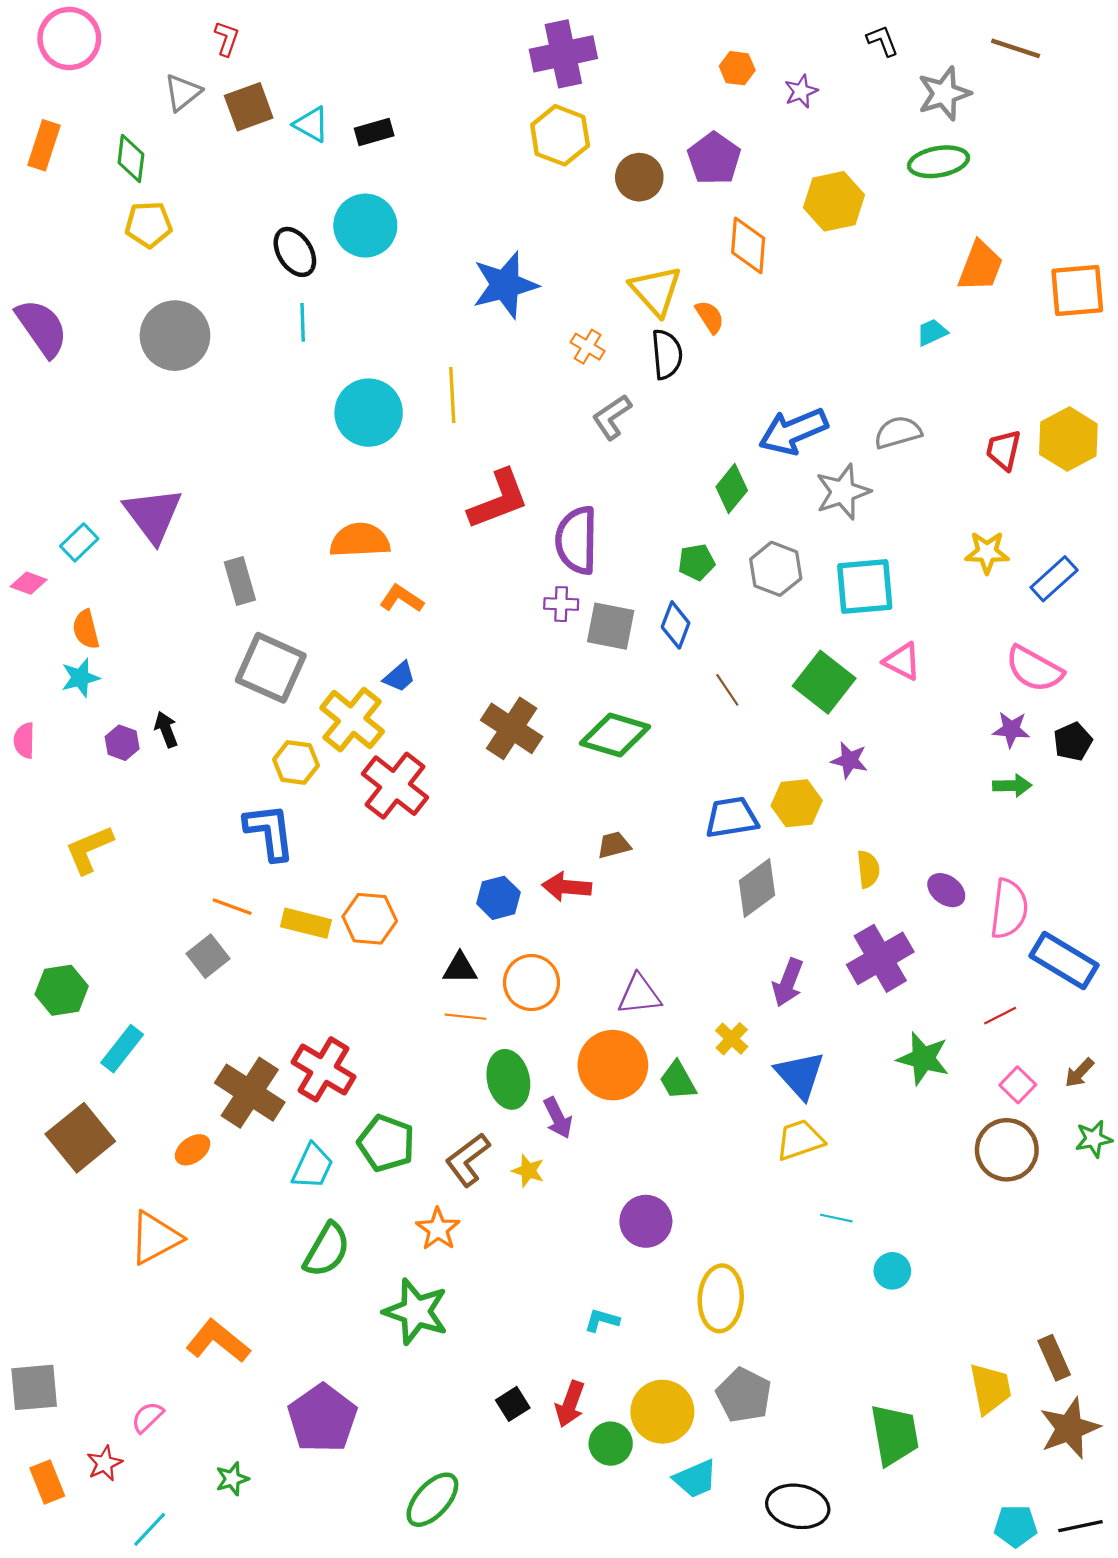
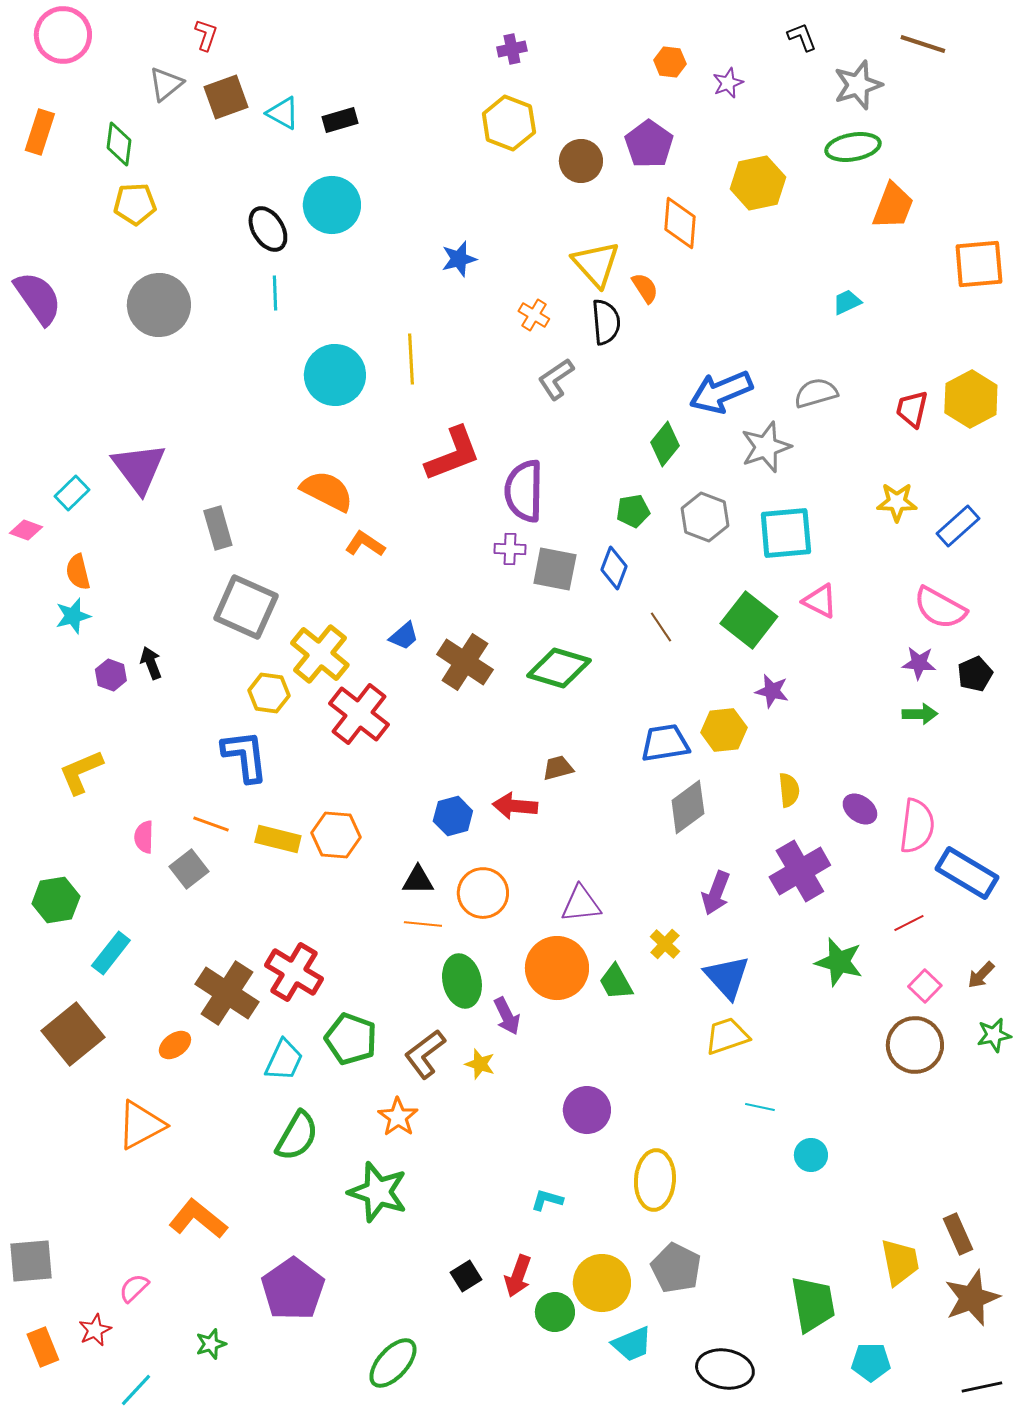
purple cross: (563, 54) -> (512, 49), size x0.5
orange trapezoid: (980, 266) -> (893, 206), moved
blue star: (505, 285) -> (459, 259), size x0.6
orange semicircle: (360, 540) -> (327, 491), turned 30
blue trapezoid: (399, 677) -> (404, 636), moved
pink semicircle: (24, 740) -> (144, 837), moved
cyan pentagon: (1016, 1526) -> (871, 1362), moved

